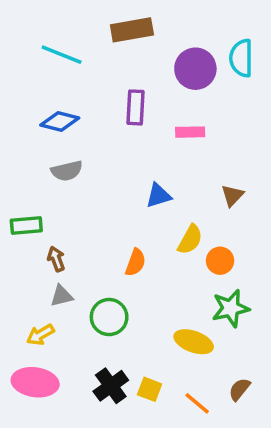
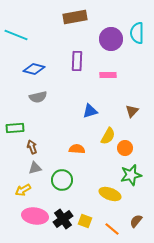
cyan line: (62, 55) -> (16, 35), moved
orange semicircle: (136, 262) -> (77, 149), turned -105
pink ellipse: (35, 382) -> (35, 216), moved

